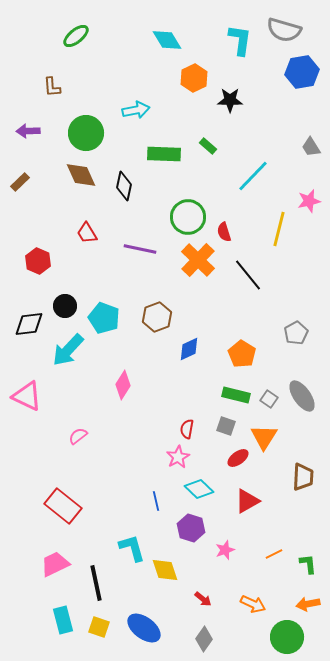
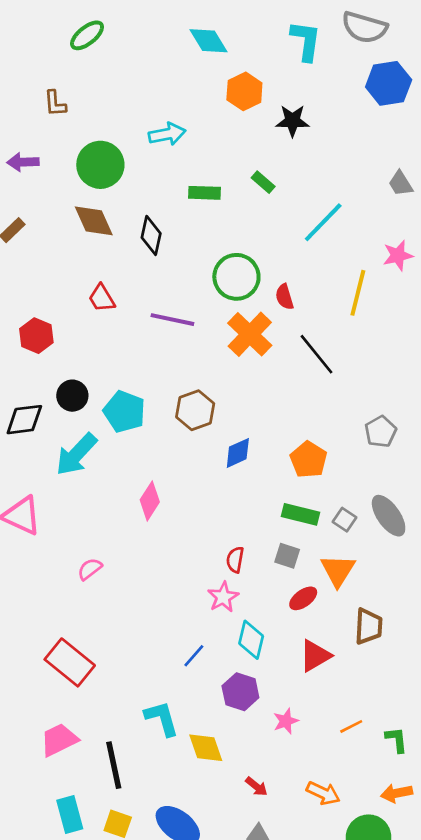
green rectangle: (164, 154) -> (204, 193), size x0.7
brown trapezoid: (303, 477) -> (369, 626), moved
cyan diamond: (199, 489) -> (251, 640), turned 60
blue line: (156, 501) -> (194, 656), turned 54

